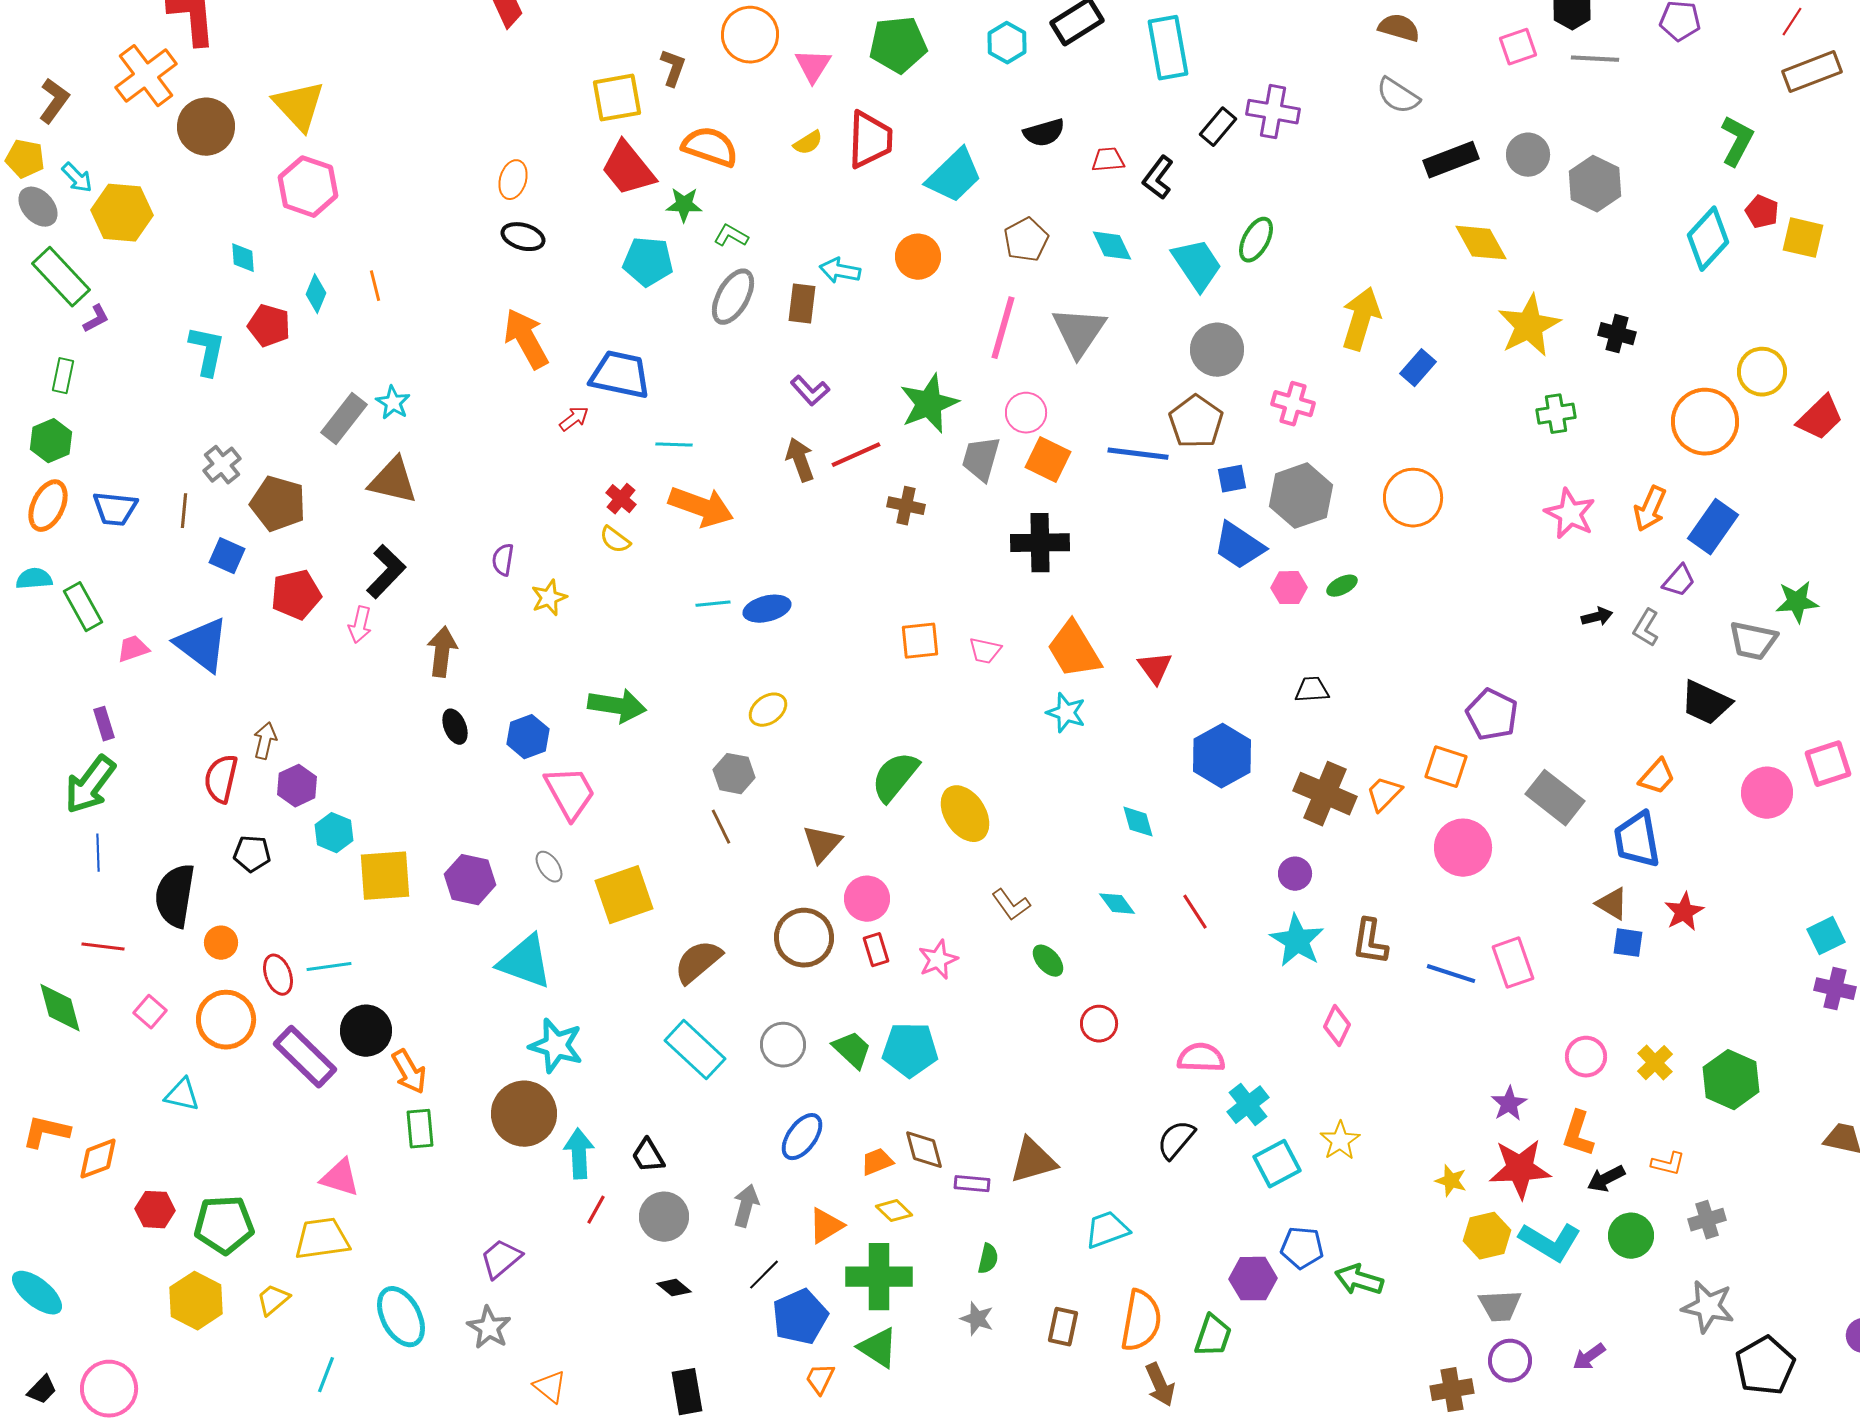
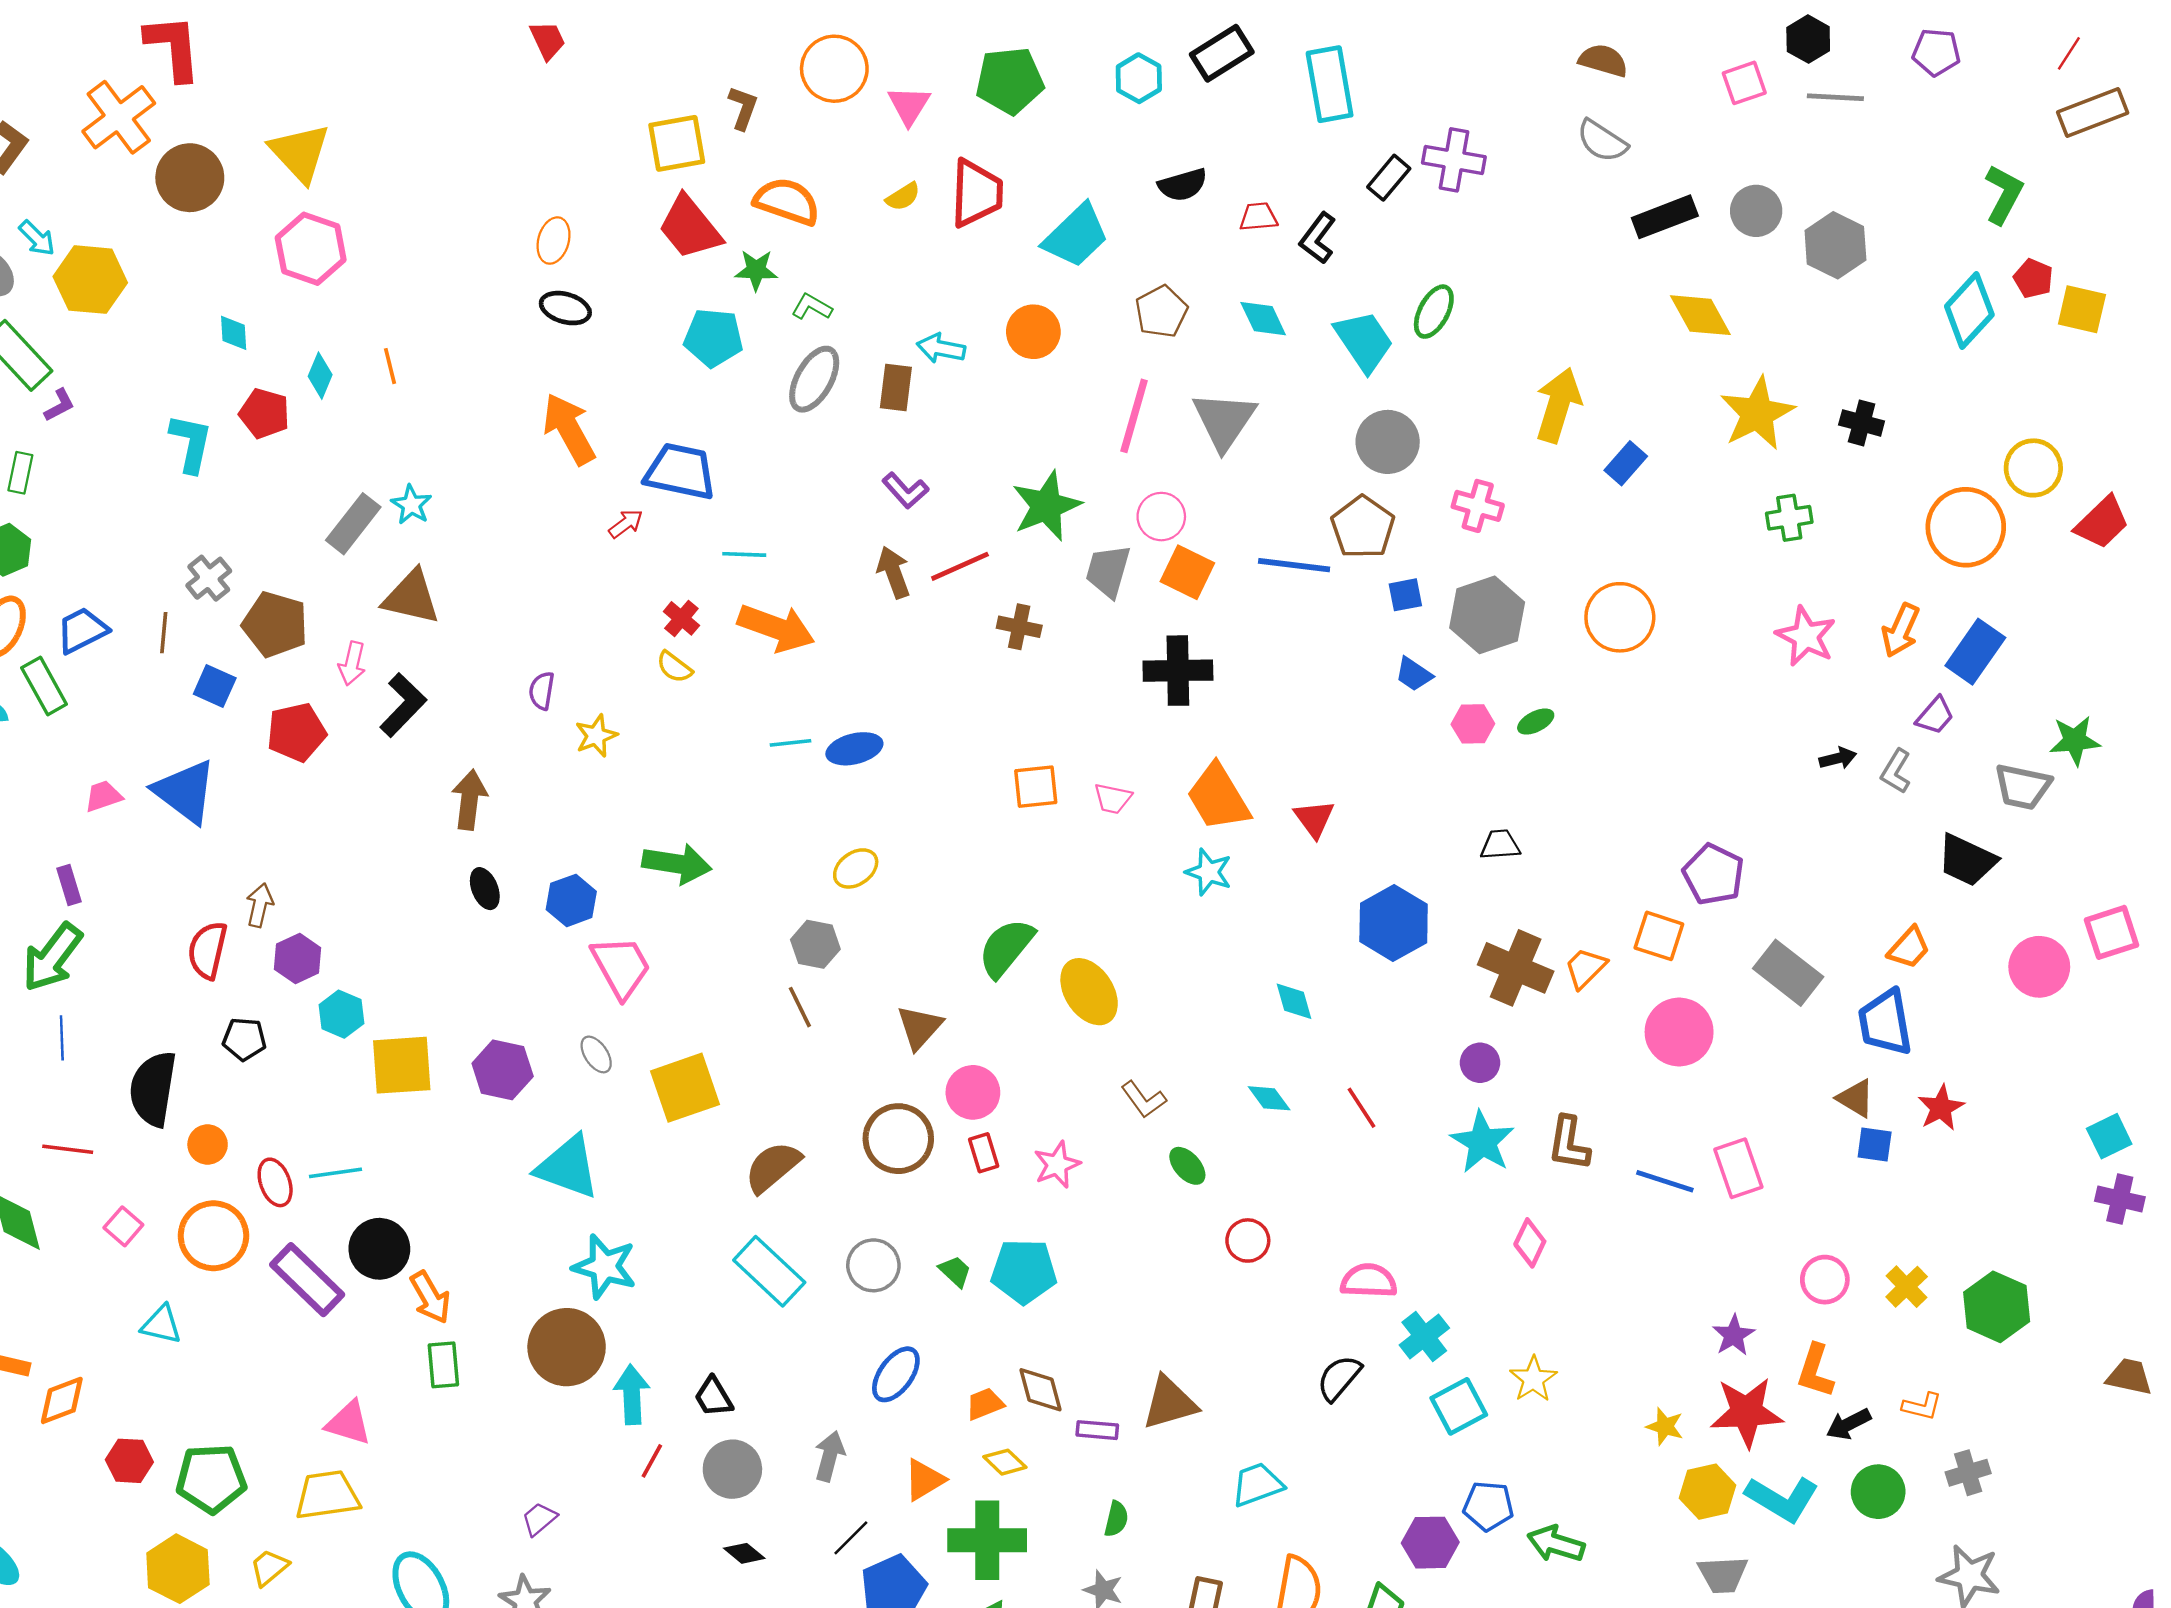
blue trapezoid: (115, 509) -> (82, 630), turned 147
blue trapezoid: (1239, 546) -> (1414, 674), size x0.6
green rectangle: (83, 607) -> (44, 686), moved
pink arrow: (360, 625) -> (352, 663), moved
green trapezoid: (852, 1050) -> (955, 1271), size x0.7
purple trapezoid: (501, 1259) -> (539, 1519), size x0.7

